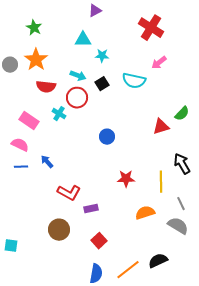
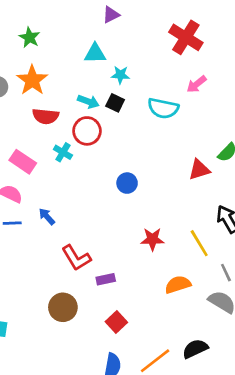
black square: (102, 84) -> (115, 103), moved, turned -32
yellow line: (161, 182) -> (199, 243), turned -30
red L-shape: (69, 193) -> (76, 258), turned 30

